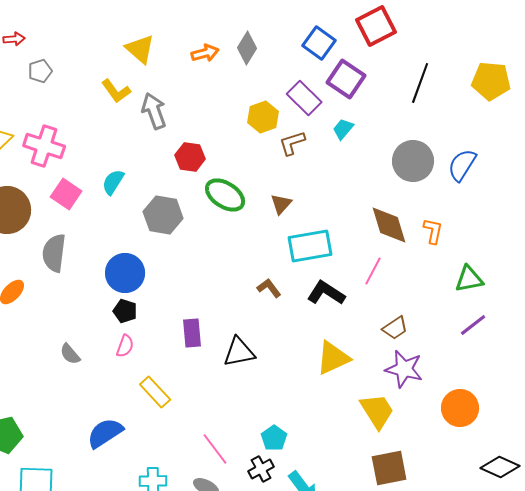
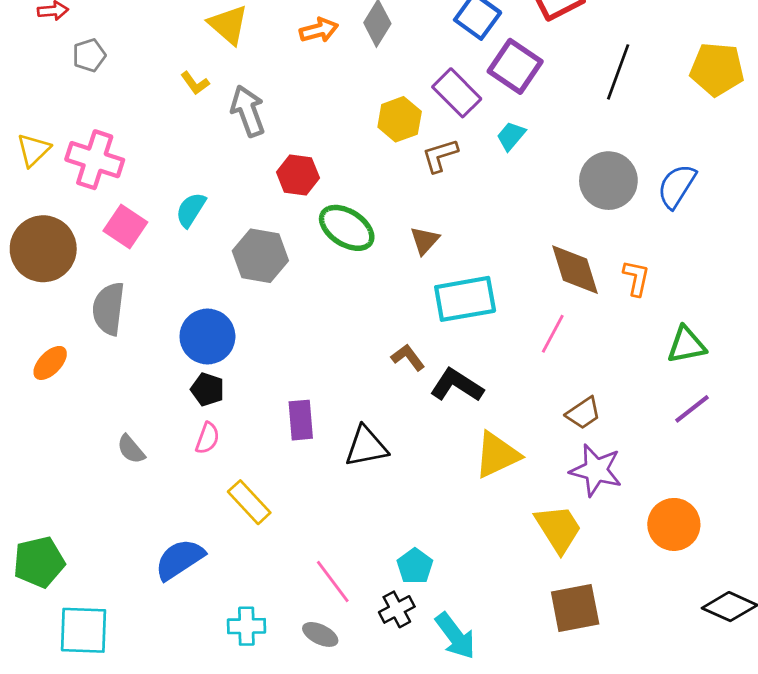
yellow L-shape: (116, 91) -> (195, 83), size x0.7
black L-shape: (326, 293) -> (457, 385), moved

